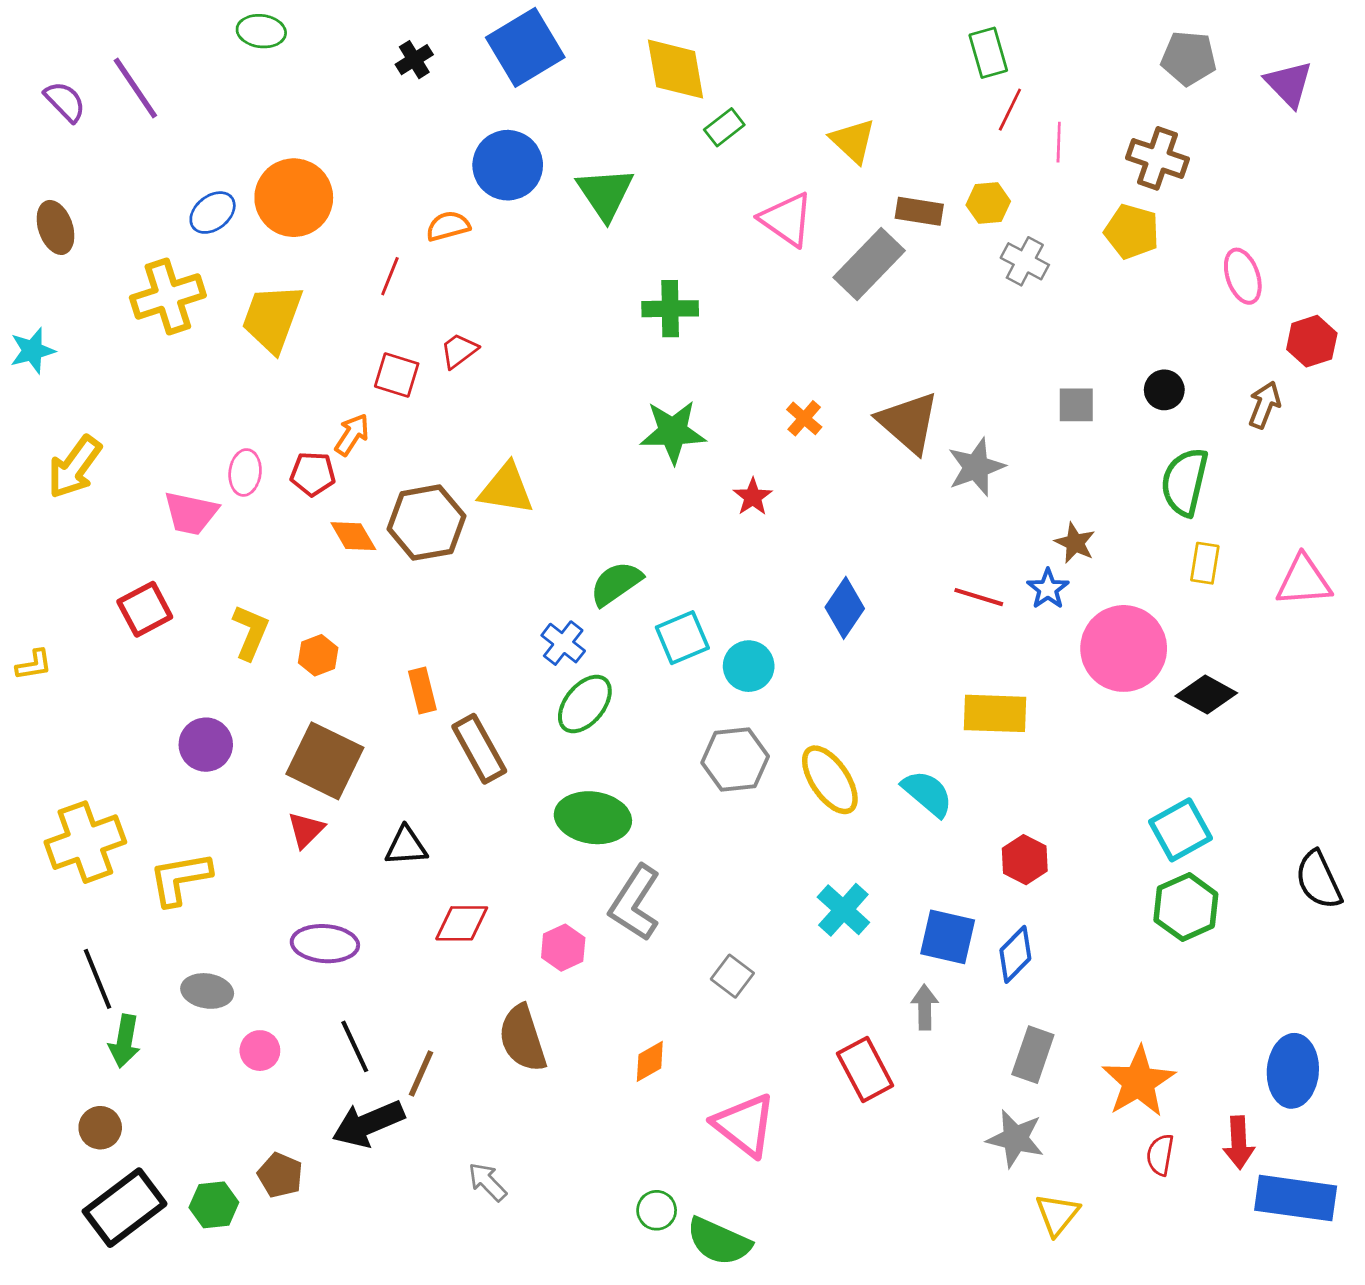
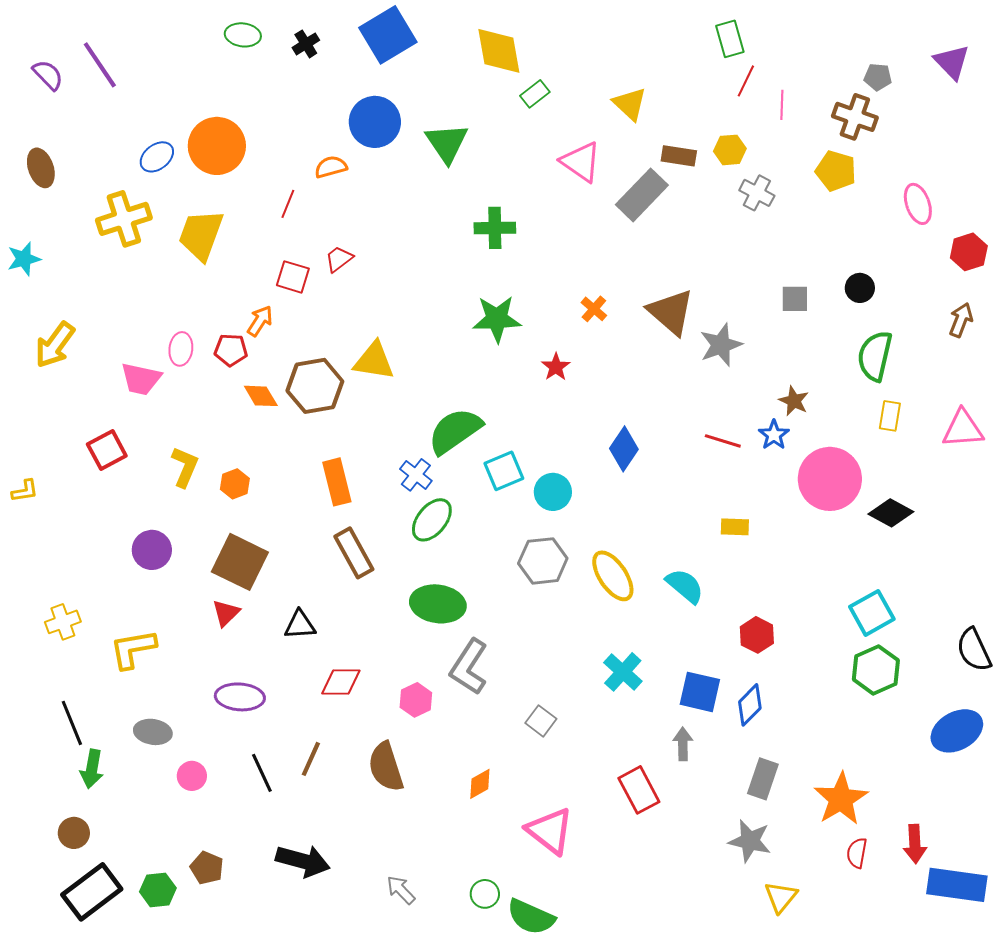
green ellipse: (261, 31) -> (243, 35), moved
gray pentagon: (1189, 58) -> (878, 77), moved, size x0.7
brown arrow: (1264, 405) -> (961, 320), moved
green semicircle: (616, 583) -> (455, 431), size x1.4
orange rectangle: (422, 690) -> (337, 482), moved, size x1.4
yellow rectangle: (995, 713) -> (735, 527), size x0.6
yellow cross: (85, 842) -> (63, 622), size x0.6
blue ellipse: (1293, 1071) -> (957, 731), moved, turned 57
brown line: (421, 1074) -> (311, 759), moved
black arrow: (368, 1124) -> (303, 861), moved, turned -142
gray arrow: (487, 1182) -> (401, 890), moved

